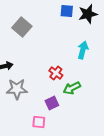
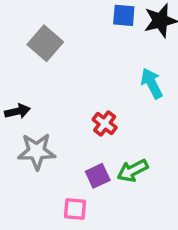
cyan arrow: (83, 50) -> (152, 83), turned -42
green arrow: (72, 88) -> (133, 171), moved

